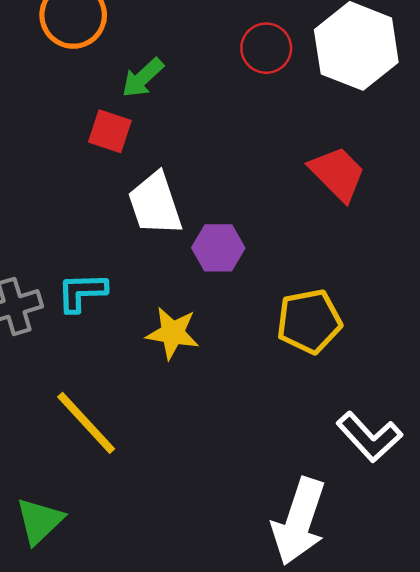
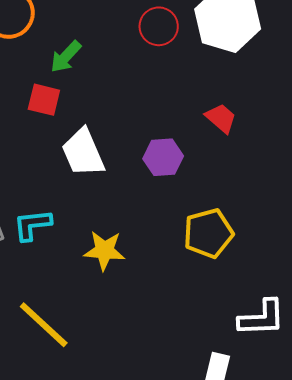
red trapezoid: (337, 174) -> (221, 118), size x0.7
purple hexagon: (218, 248) -> (163, 157), moved
white L-shape: (369, 437) -> (262, 318), turned -45

